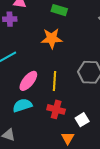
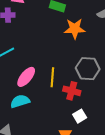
orange star: (52, 38) -> (75, 29), moved
red cross: (56, 109) -> (72, 91), moved

